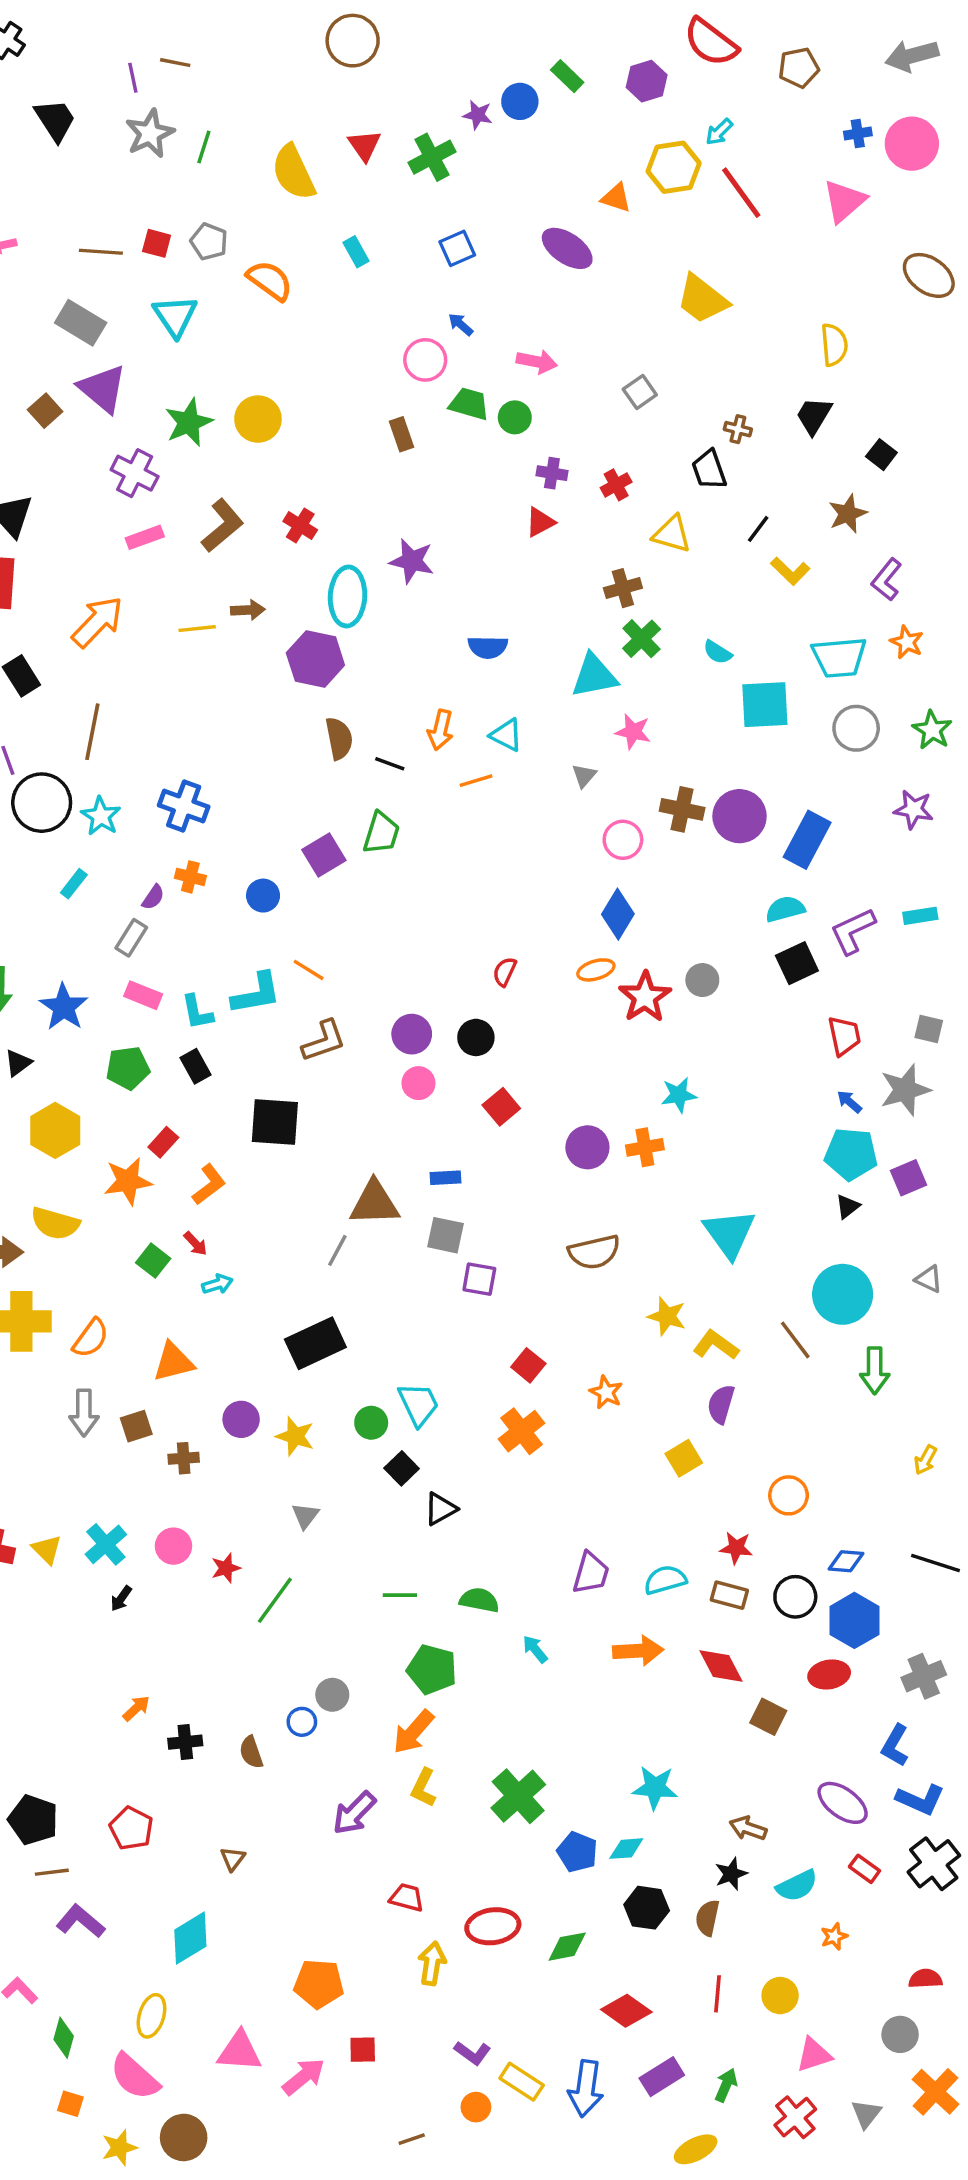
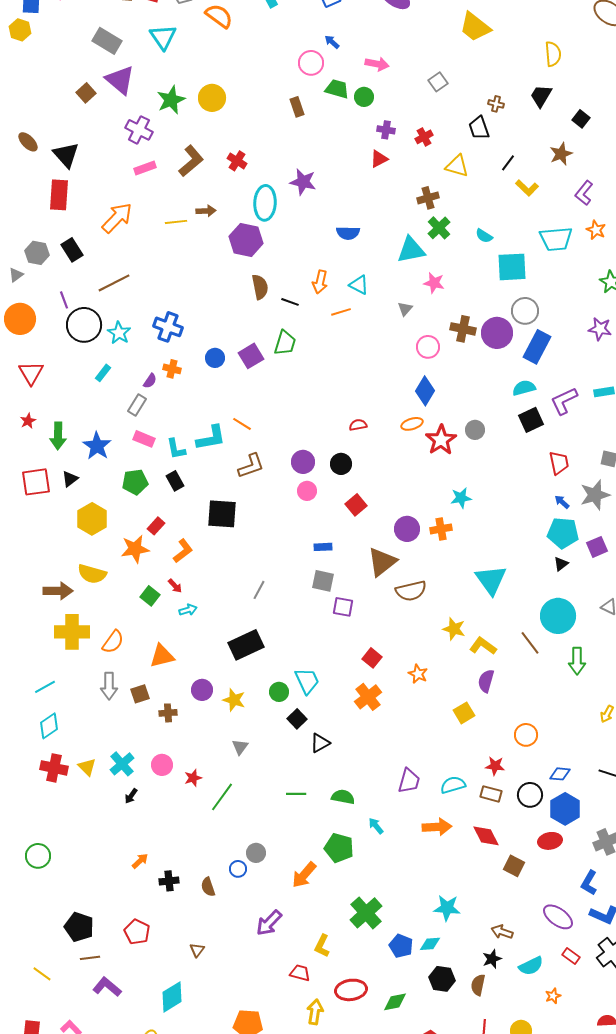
gray circle: (856, 728) -> (525, 311), moved
brown line: (92, 732) -> (114, 283), turned 52
blue circle: (263, 896) -> (215, 358), moved
red semicircle: (505, 972) -> (358, 425), turned 54
brown triangle: (375, 1203) -> (382, 562), moved, turned -36
green pentagon: (432, 1669) -> (339, 848), moved
yellow L-shape: (424, 1788) -> (322, 946), moved

